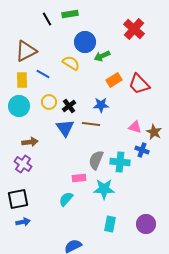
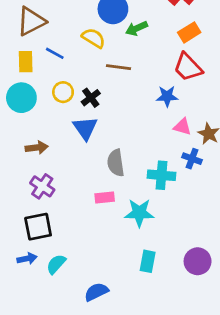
orange rectangle: (114, 80) -> (189, 32), moved
blue star: (101, 105) -> (167, 96), moved
brown line: (91, 124) -> (119, 67), moved
gray semicircle: (96, 160) -> (116, 163), moved, turned -30
purple cross: (23, 164) -> (42, 186), moved
black square: (18, 199) -> (38, 227), moved
cyan semicircle: (66, 199) -> (56, 264), moved

